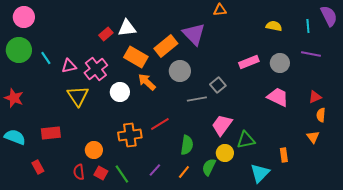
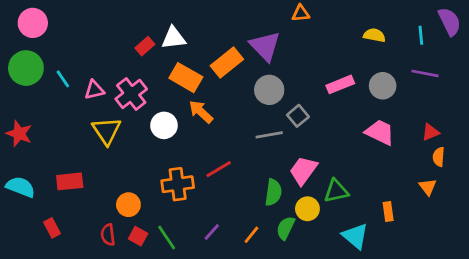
gray circle: (180, 71) -> (269, 90), moved
green semicircle: (187, 145) -> (273, 192), moved
cyan triangle: (260, 173) -> (355, 236), turned -35

